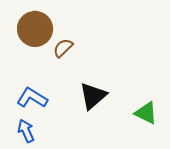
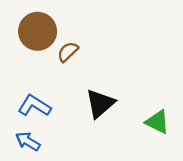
blue arrow: (26, 131) -> (28, 141), turned -35

